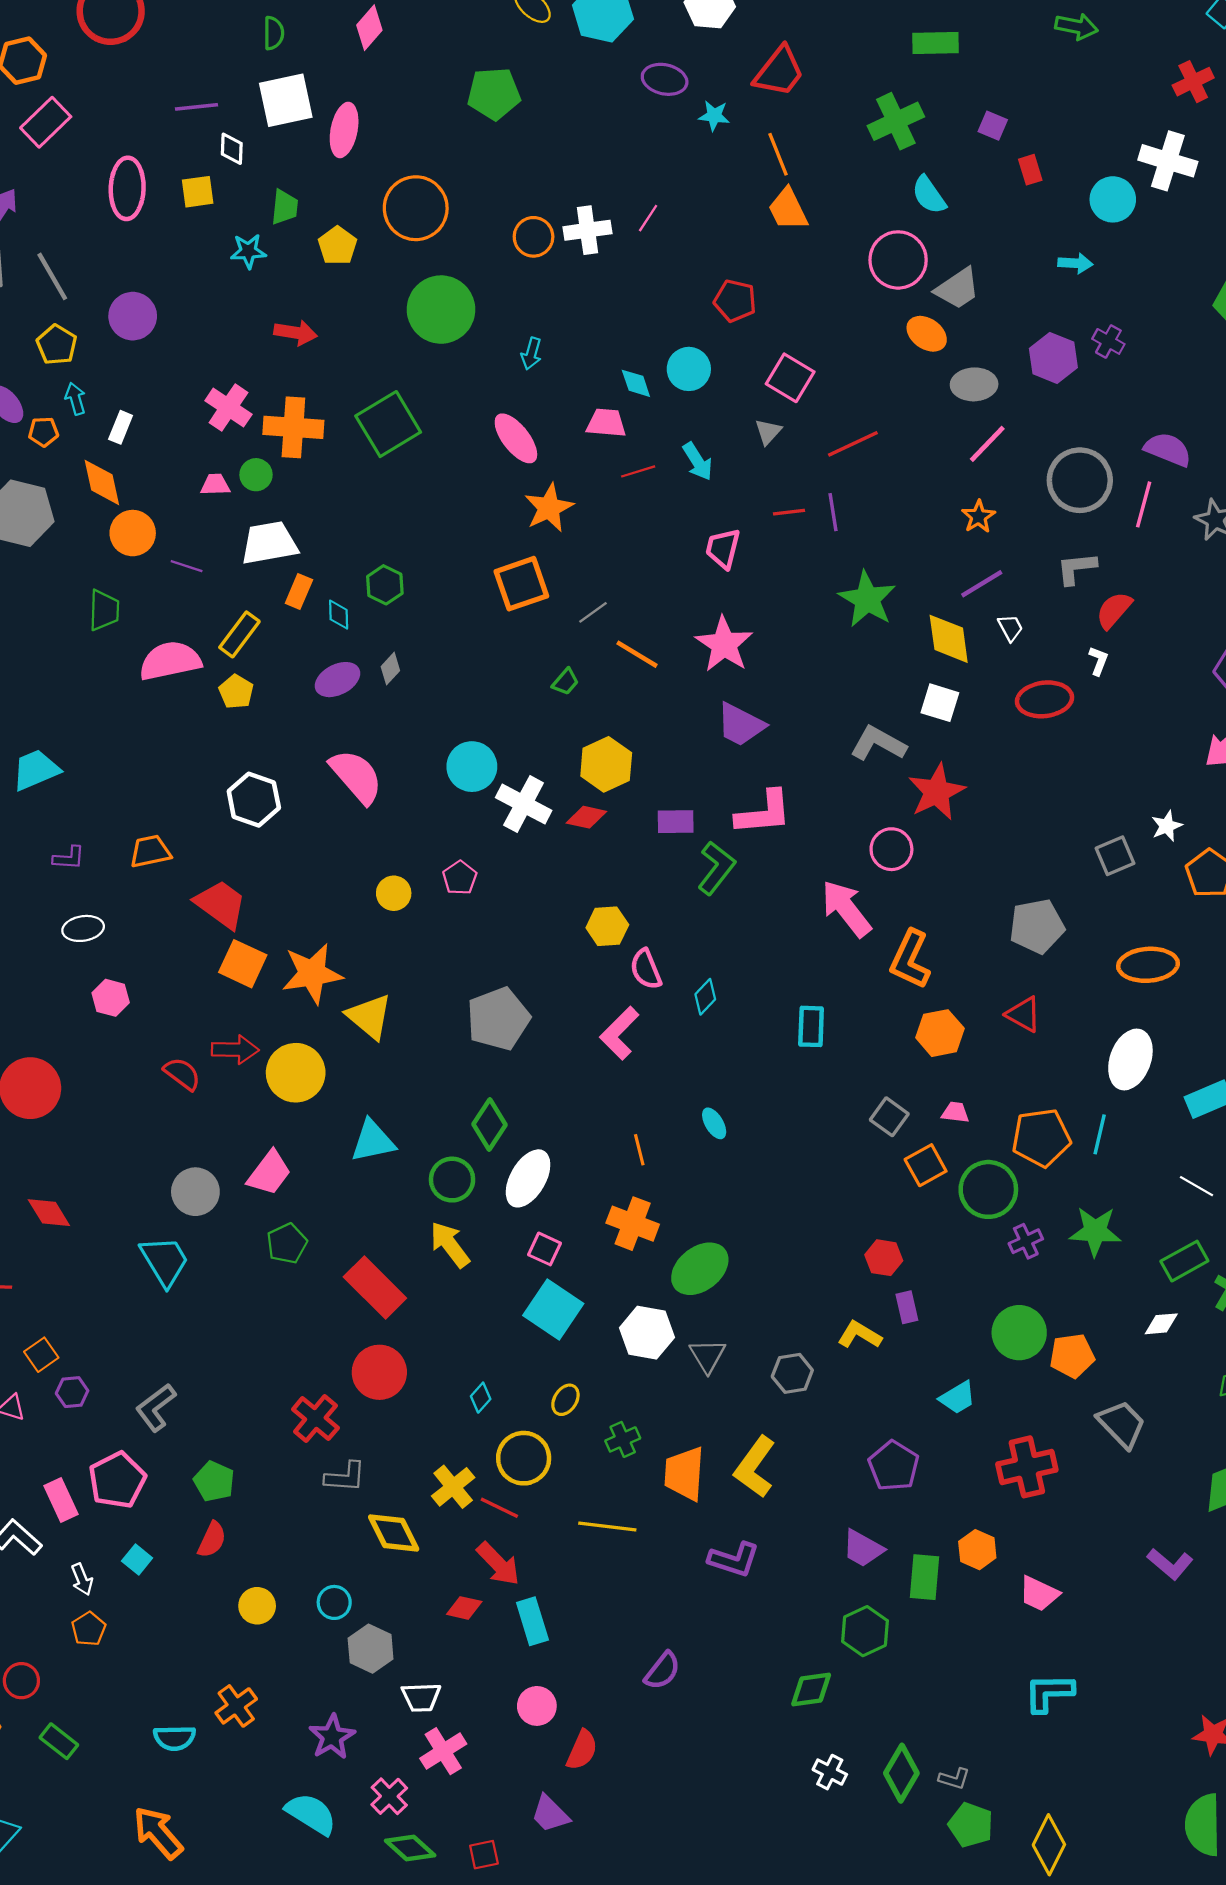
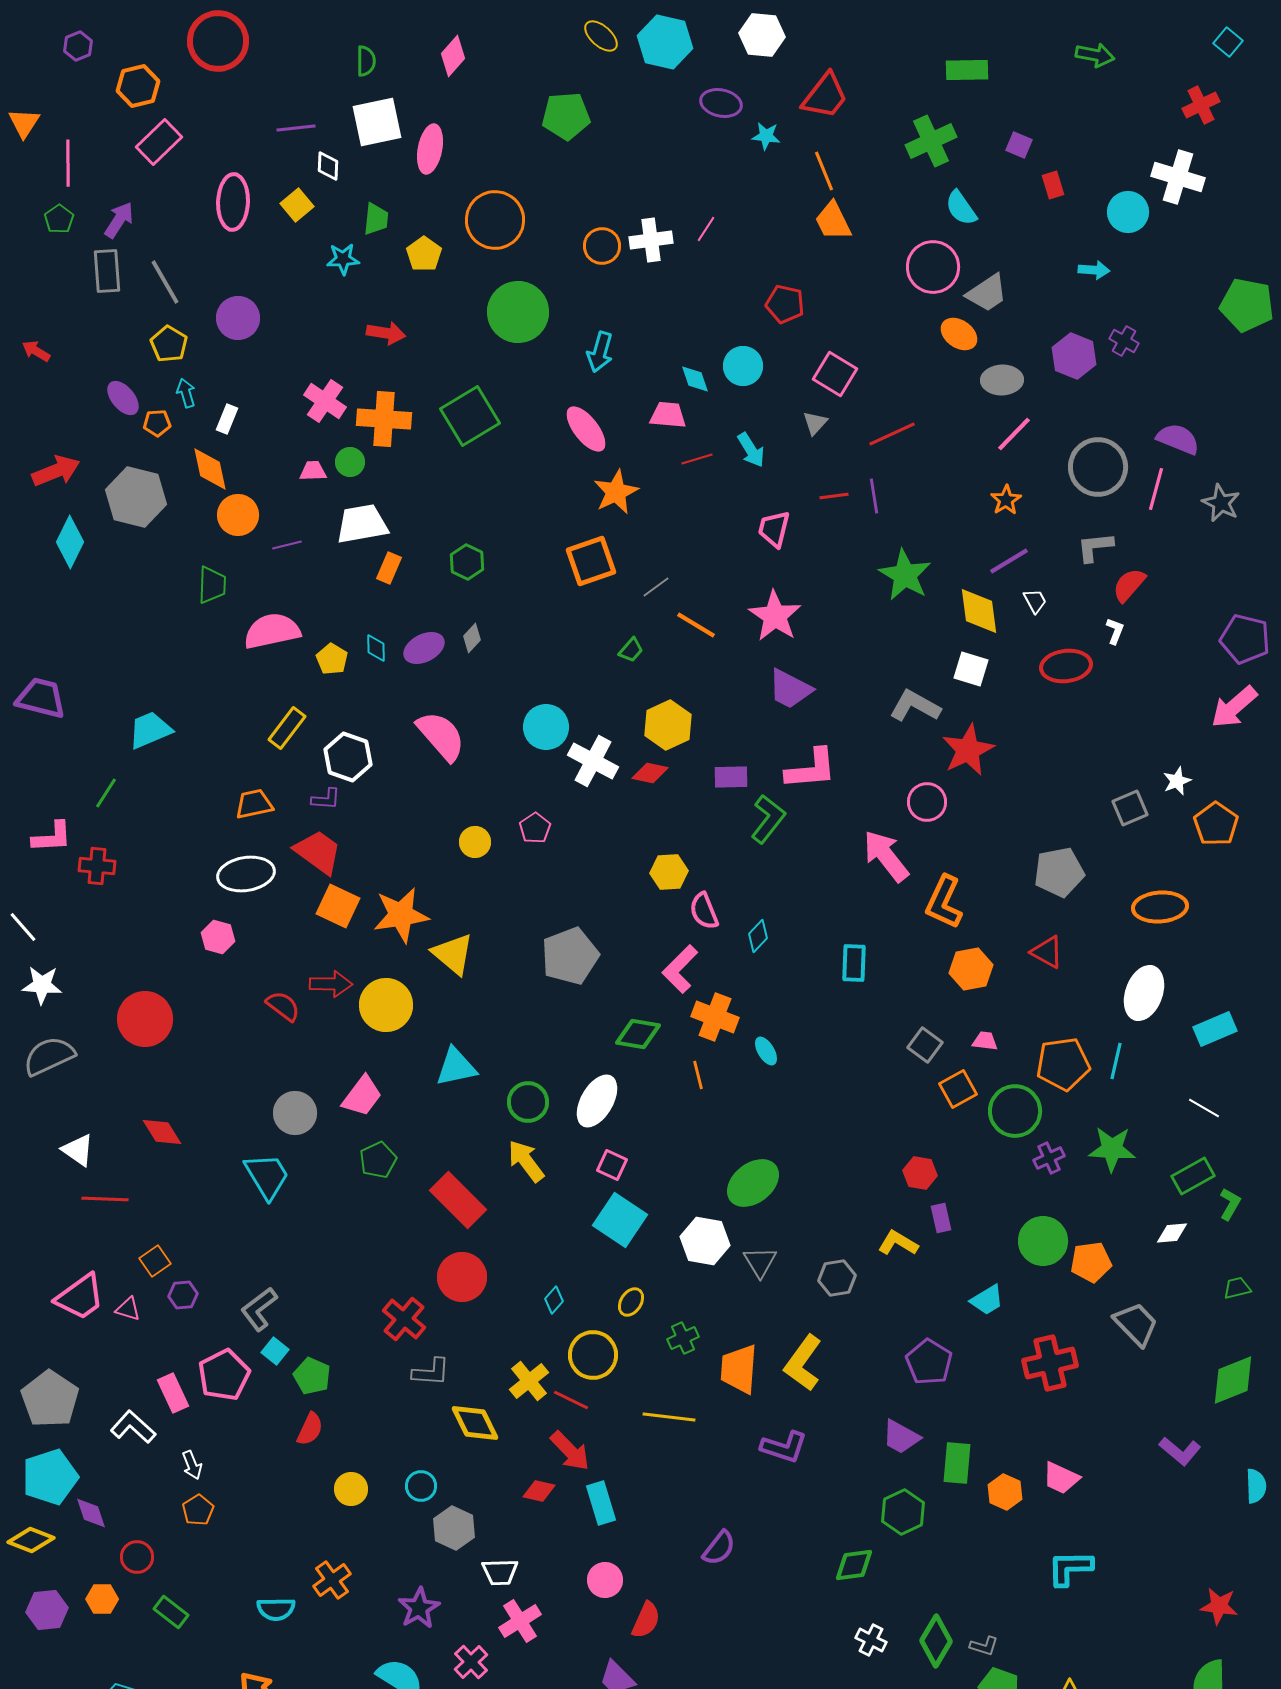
yellow square: (198, 192) -> (297, 205), turned -32
cyan arrow: (531, 354) -> (600, 352), size x1.4
purple line: (187, 566) -> (287, 545), turned -32
cyan diamond: (339, 615) -> (376, 648), moved
yellow rectangle: (239, 634) -> (287, 728), moved
purple L-shape: (69, 858) -> (326, 799), moved
white ellipse: (83, 928) -> (246, 874), moved, size x1.5
green diamond: (489, 1124) -> (638, 1034), moved, turned 66
orange cross: (633, 1224) -> (715, 1017), moved
orange hexagon: (977, 1550) -> (1005, 1492), moved
cyan square: (137, 1559) -> (275, 1351), moved

